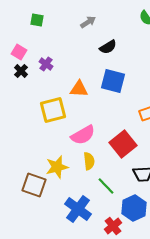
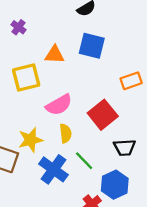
blue cross: (78, 209) -> (53, 169), moved

